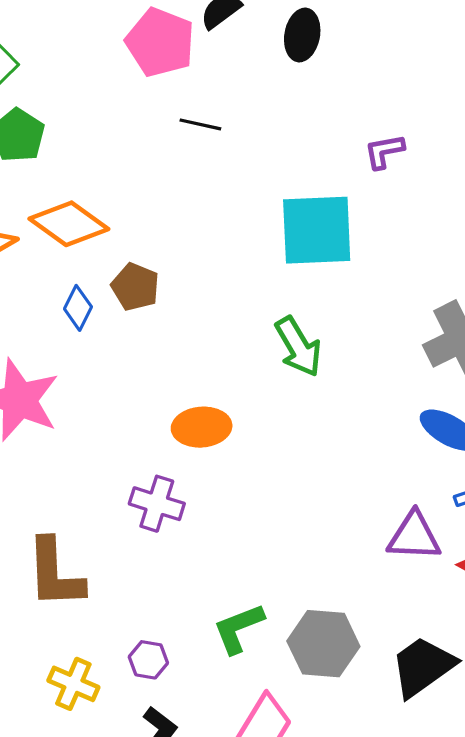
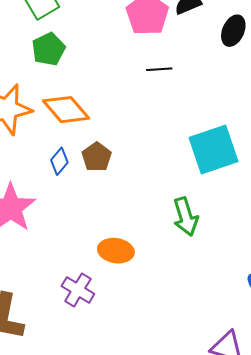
black line: (200, 124) -> (159, 69), turned -30
cyan square: (317, 230) -> (214, 150), turned -30

